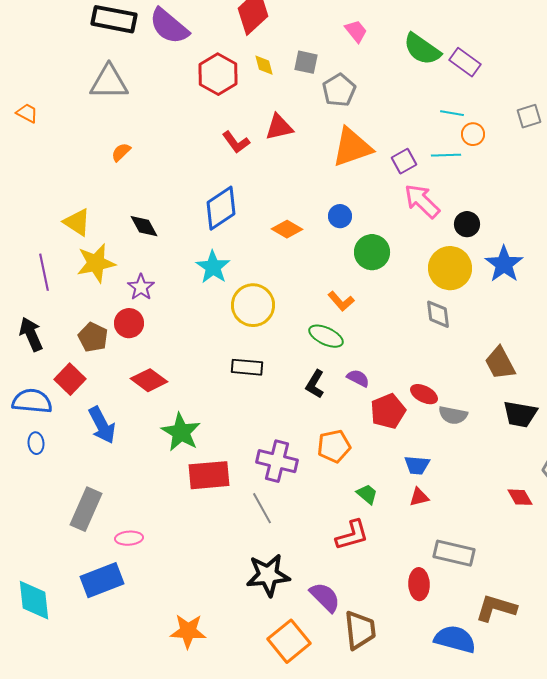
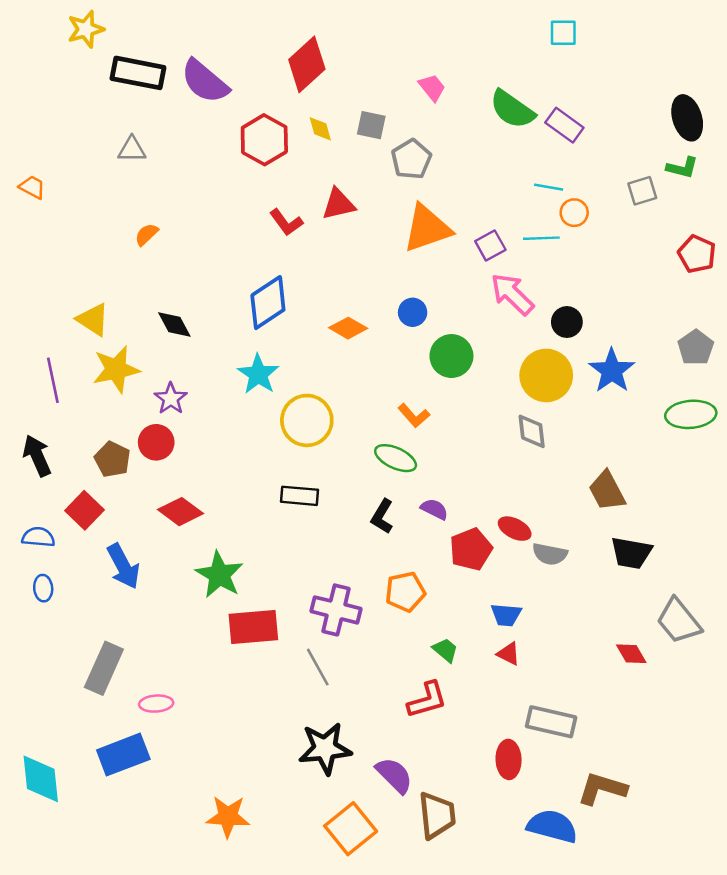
gray triangle: (109, 82) -> (132, 149), size x0.6
blue semicircle: (32, 401) -> (38, 537), size x0.7
red triangle: (419, 497) -> (509, 654), turned 40

